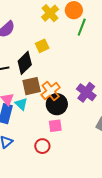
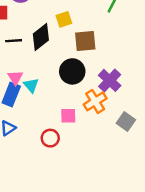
brown square: (32, 86) -> (85, 41), moved
orange cross: (51, 91) -> (95, 101), moved
black circle: (57, 104) -> (72, 71), moved

